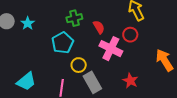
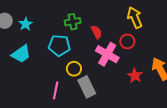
cyan pentagon: (63, 43) -> (59, 46), turned 30
cyan trapezoid: (26, 81) -> (21, 54), moved
red star: (130, 81) -> (135, 76), moved

